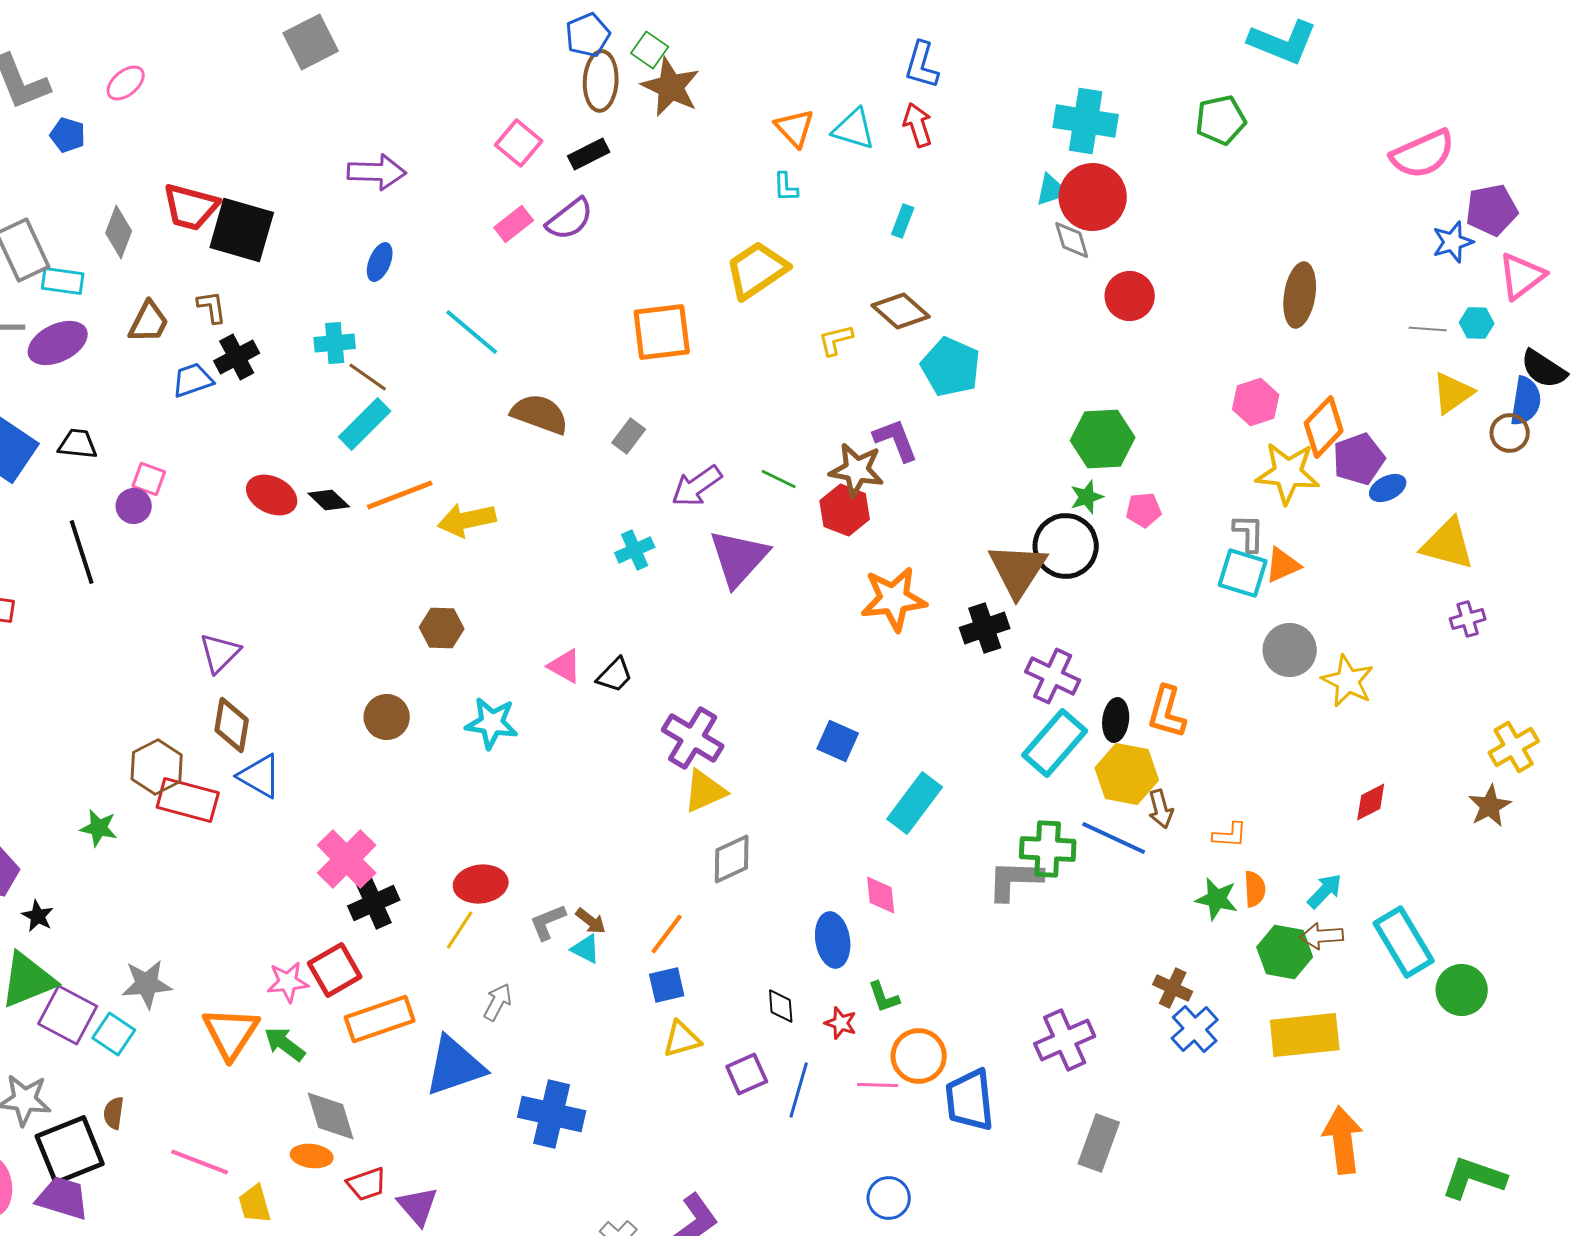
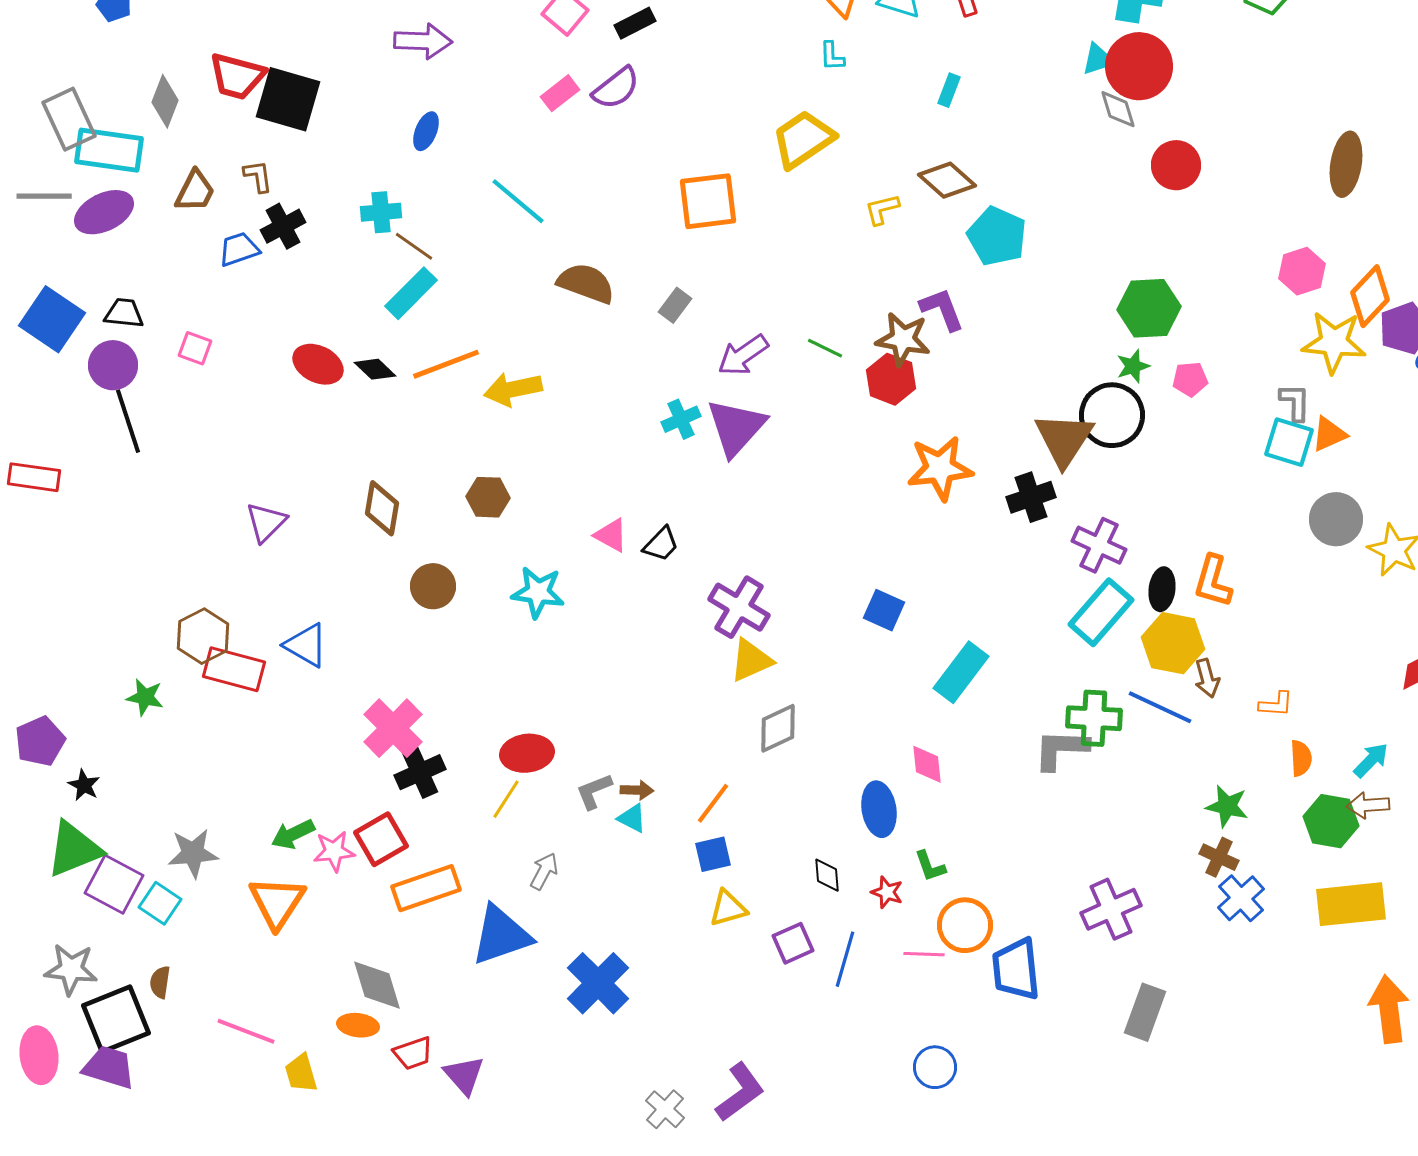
cyan rectangle: (63, 281) -> (109, 150), size x1.6
purple circle: (134, 506) -> (113, 365), moved, size x1.4
purple triangle: (739, 558) -> (736, 427), moved
brown diamond: (232, 725) -> (382, 508), moved
green star: (1217, 899) -> (1227, 806), moved
brown arrow: (591, 921) -> (637, 790), turned -36
green arrow: (285, 1044) -> (293, 834), moved, turned -63
blue cross: (552, 1114) -> (598, 983), turned 32

